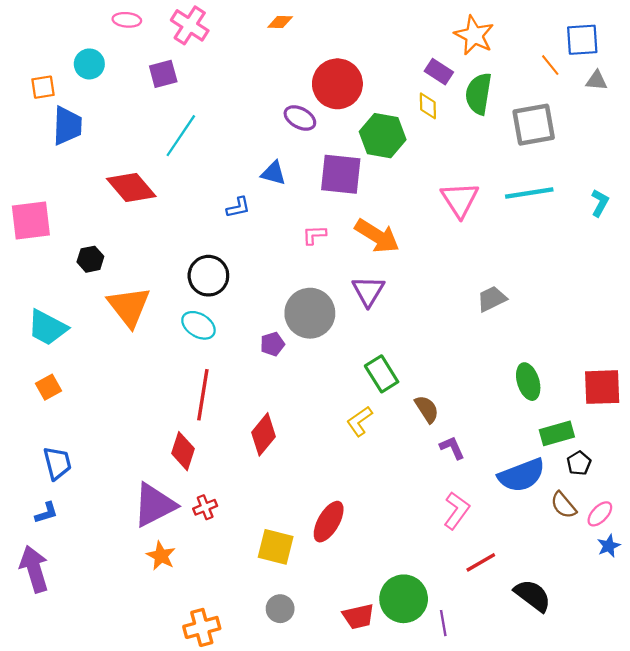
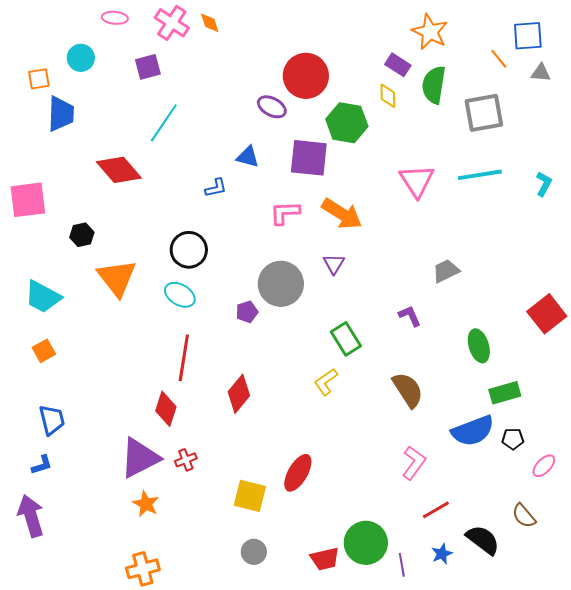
orange diamond: (280, 22) -> (210, 23), moved, turned 70
pink L-shape: (314, 235) -> (285, 213), size x1.4
purple triangle: (368, 291) -> (334, 264), size x0.7
red square: (602, 387) -> (547, 314), moved, turned -36
brown semicircle: (427, 409) -> (408, 390), moved, size x1.4
purple L-shape: (452, 448) -> (410, 316), moved
black pentagon: (579, 463) -> (513, 439), moved, turned 30
brown semicircle: (563, 505) -> (524, 516), moved
blue star: (609, 546) -> (442, 554), moved
orange cross: (202, 627) -> (143, 569), moved

